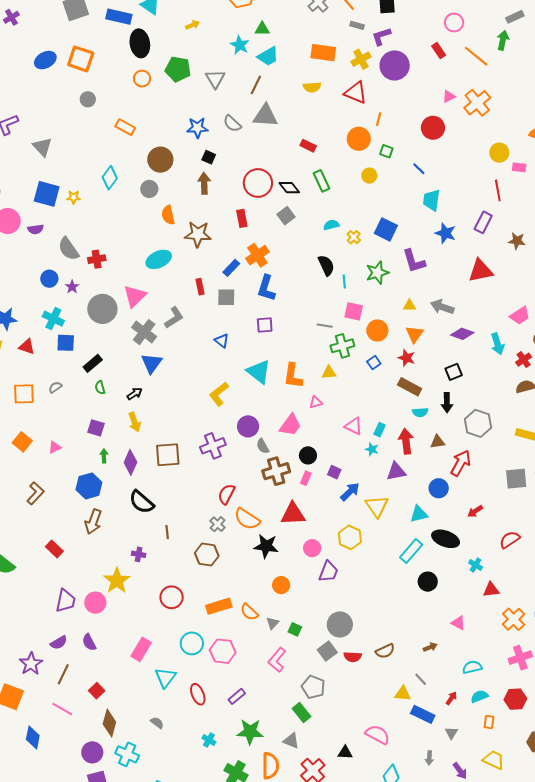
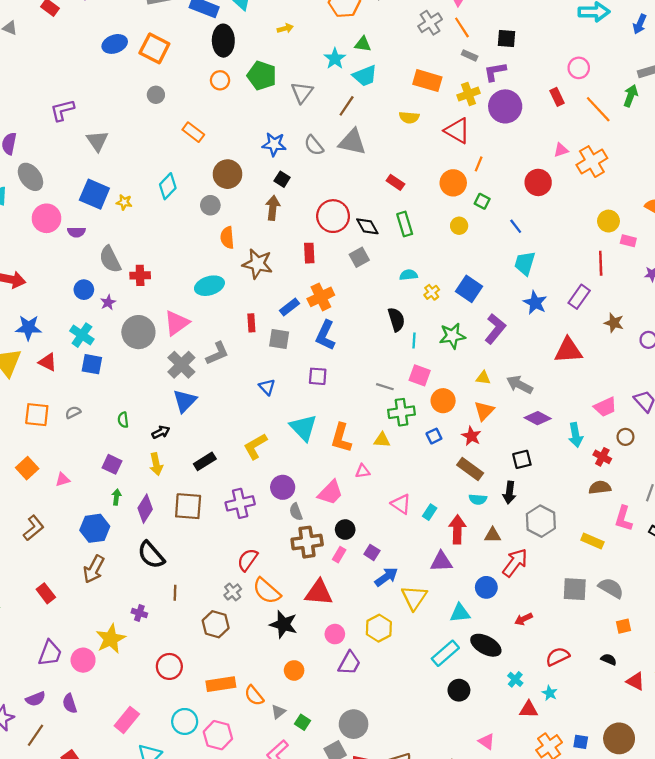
purple L-shape: (414, 261) -> (495, 329), turned -132
red cross: (524, 360) -> (602, 457), turned -35
black rectangle: (93, 363) -> (205, 461), moved
cyan star: (372, 449) -> (550, 693), moved

